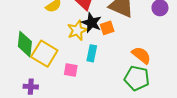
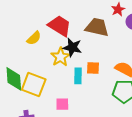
orange square: (107, 28) -> (93, 68), moved, turned 32
pink square: (71, 70) -> (62, 104), moved

